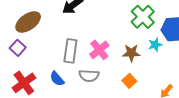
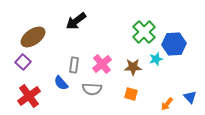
gray rectangle: (70, 51) -> (74, 65), size x0.7
blue semicircle: (57, 79) -> (61, 83), moved
orange square: (129, 81) -> (131, 94), turned -32

